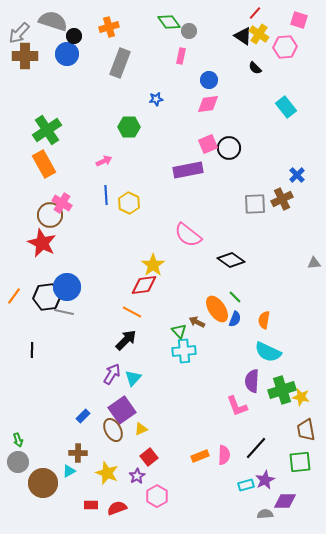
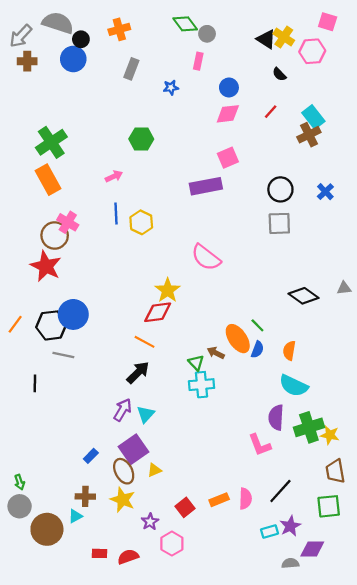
red line: (255, 13) -> (271, 112), moved
brown cross: (25, 56) -> (27, 61), size x0.7
gray rectangle: (120, 63) -> (131, 69), size x0.7
blue star: (156, 99) -> (171, 87), moved
black circle: (229, 148) -> (280, 189), moved
brown cross: (282, 199) -> (309, 135), moved
black diamond: (231, 260) -> (303, 296), moved
gray line: (64, 312) -> (63, 355), moved
red square: (149, 457) -> (185, 507), moved
yellow star: (107, 473) -> (123, 500), moved

